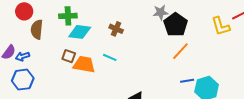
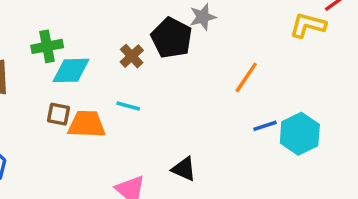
black pentagon: (176, 25) -> (172, 38), moved
yellow L-shape: (221, 26) -> (308, 25), turned 130
brown cross: (116, 29) -> (132, 56), turned 32

